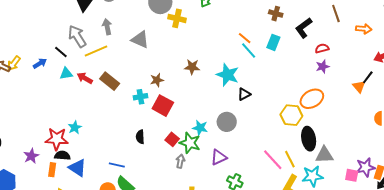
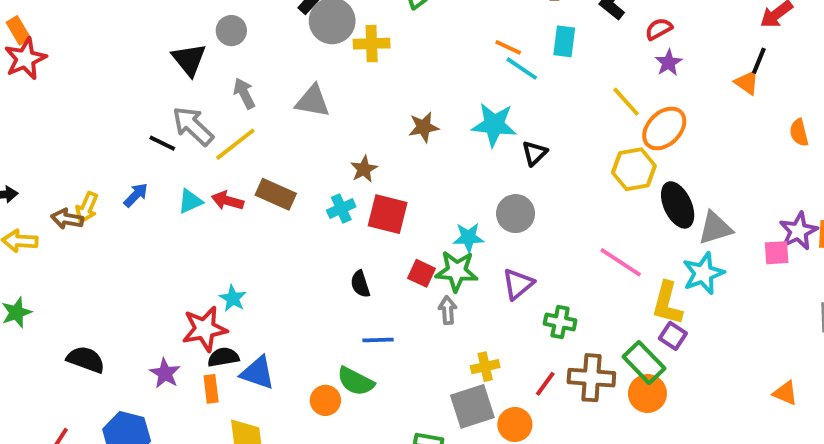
black line: (61, 52) -> (162, 143), moved
yellow line: (290, 159) -> (626, 102), moved
blue line: (117, 165) -> (378, 340), moved

